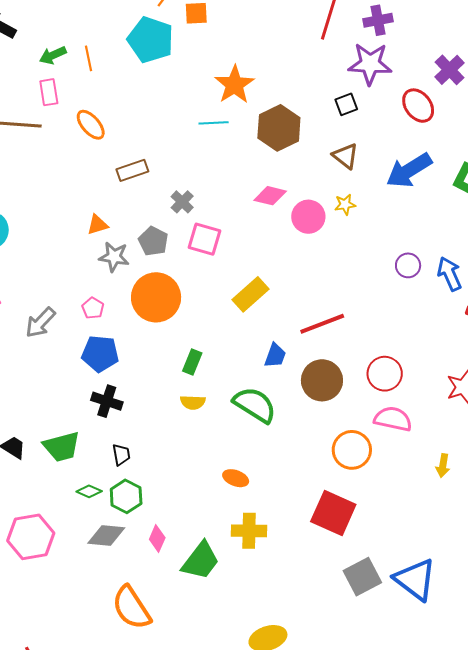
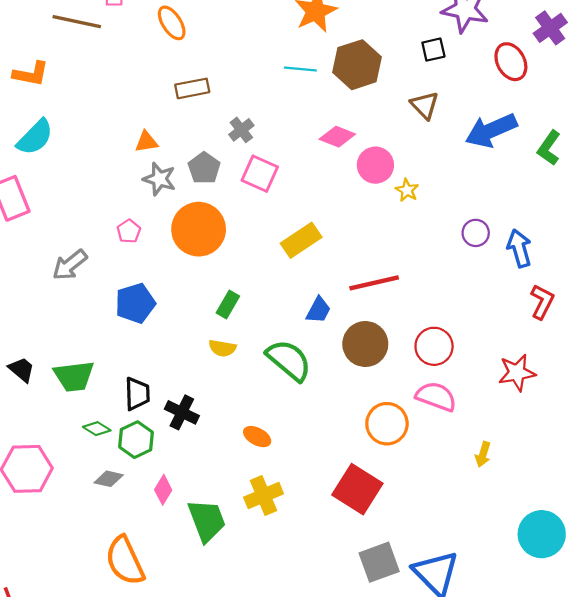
cyan line: (214, 123) -> (300, 69), moved
orange ellipse: (91, 125) -> (172, 23), moved
yellow star: (345, 205) -> (407, 190), moved, turned 30
gray arrow: (40, 323) -> (70, 265), moved
blue pentagon: (100, 354) -> (135, 303), moved, turned -30
black cross: (107, 401) -> (182, 412), moved
black trapezoid: (121, 455) -> (137, 394), size x1.4
yellow cross: (249, 531) -> (264, 495), turned -32
gray diamond: (106, 535) -> (109, 479), size x0.7
green trapezoid: (201, 561) -> (207, 520), turned -66

